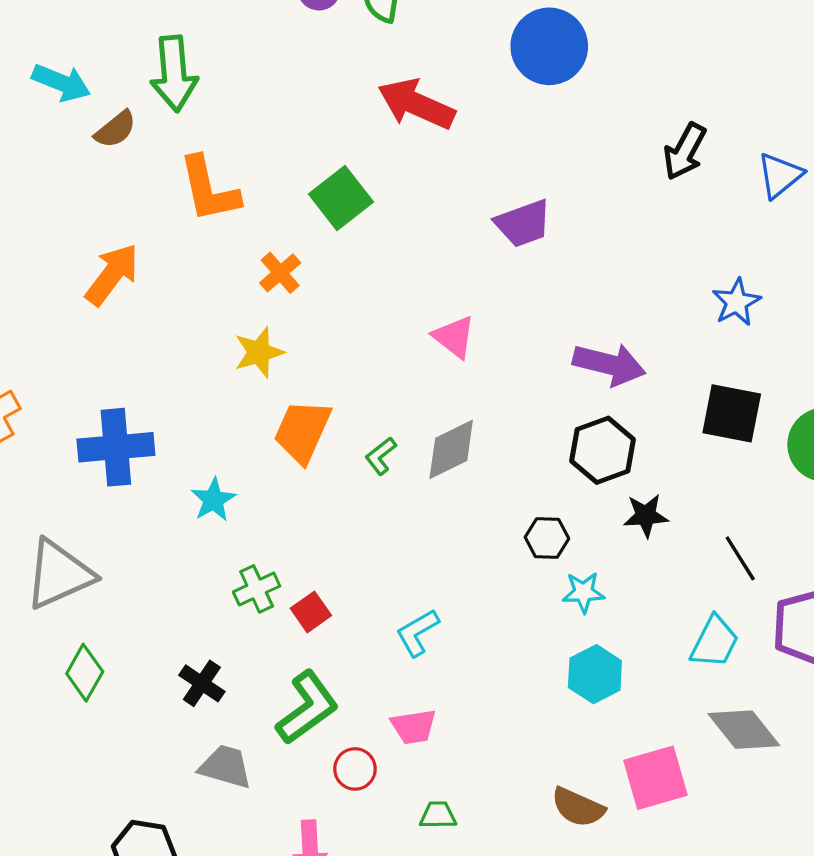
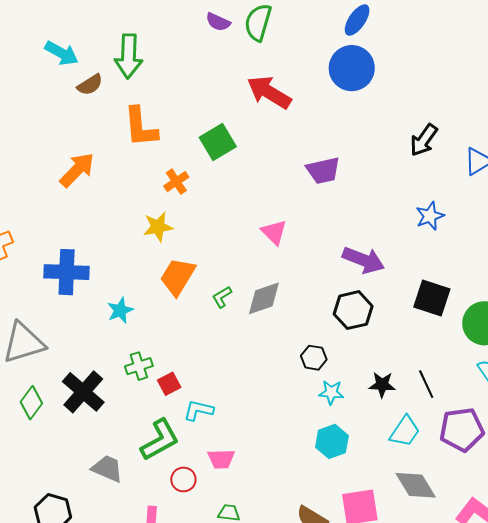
blue star: (736, 302) -> (430, 216), moved
black star: (646, 516) -> (382, 385), moved
cyan L-shape: (417, 633) -> (198, 410), moved, turned 36
black cross: (202, 683) -> (83, 392), moved, size x1.6

